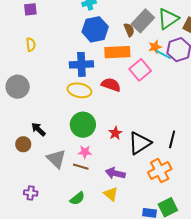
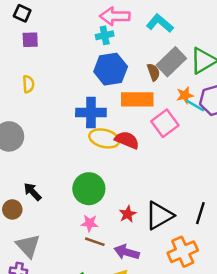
yellow ellipse: (79, 90) -> (104, 138), moved
red star: (115, 133) -> (128, 214), moved
gray triangle: (56, 159) -> (28, 246), moved
brown line: (81, 167) -> (95, 242), moved

